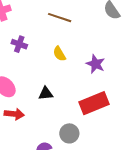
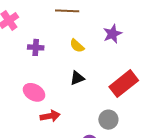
purple star: (95, 64) -> (112, 34), moved, turned -30
black triangle: (46, 93) -> (77, 78), moved

